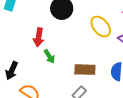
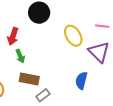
brown rectangle: (85, 70) -> (29, 79), moved

